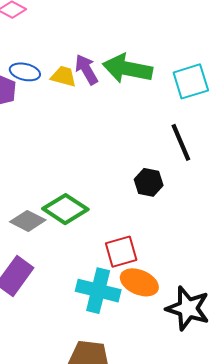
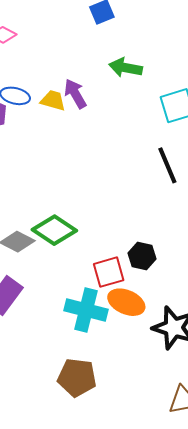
green arrow: (127, 69) -> (126, 68), moved, size x0.7
black hexagon: (149, 182) -> (142, 256), moved

